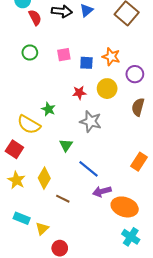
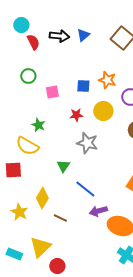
pink square: (64, 55) -> (52, 92), moved
green star: (48, 109) -> (38, 125), moved
red square: (14, 149) -> (13, 170), turned -36
yellow star: (16, 180) -> (19, 212), moved
cyan rectangle: (22, 218) -> (14, 254), moved
yellow triangle: (42, 229) -> (40, 247), size x1.6

